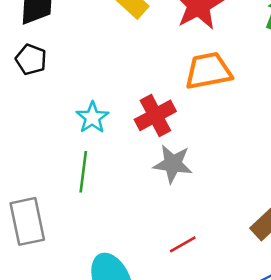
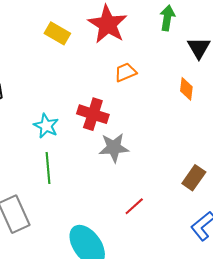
orange trapezoid: (208, 71) -> (125, 72), size x0.6
red cross: (155, 115) -> (93, 114), turned -32

